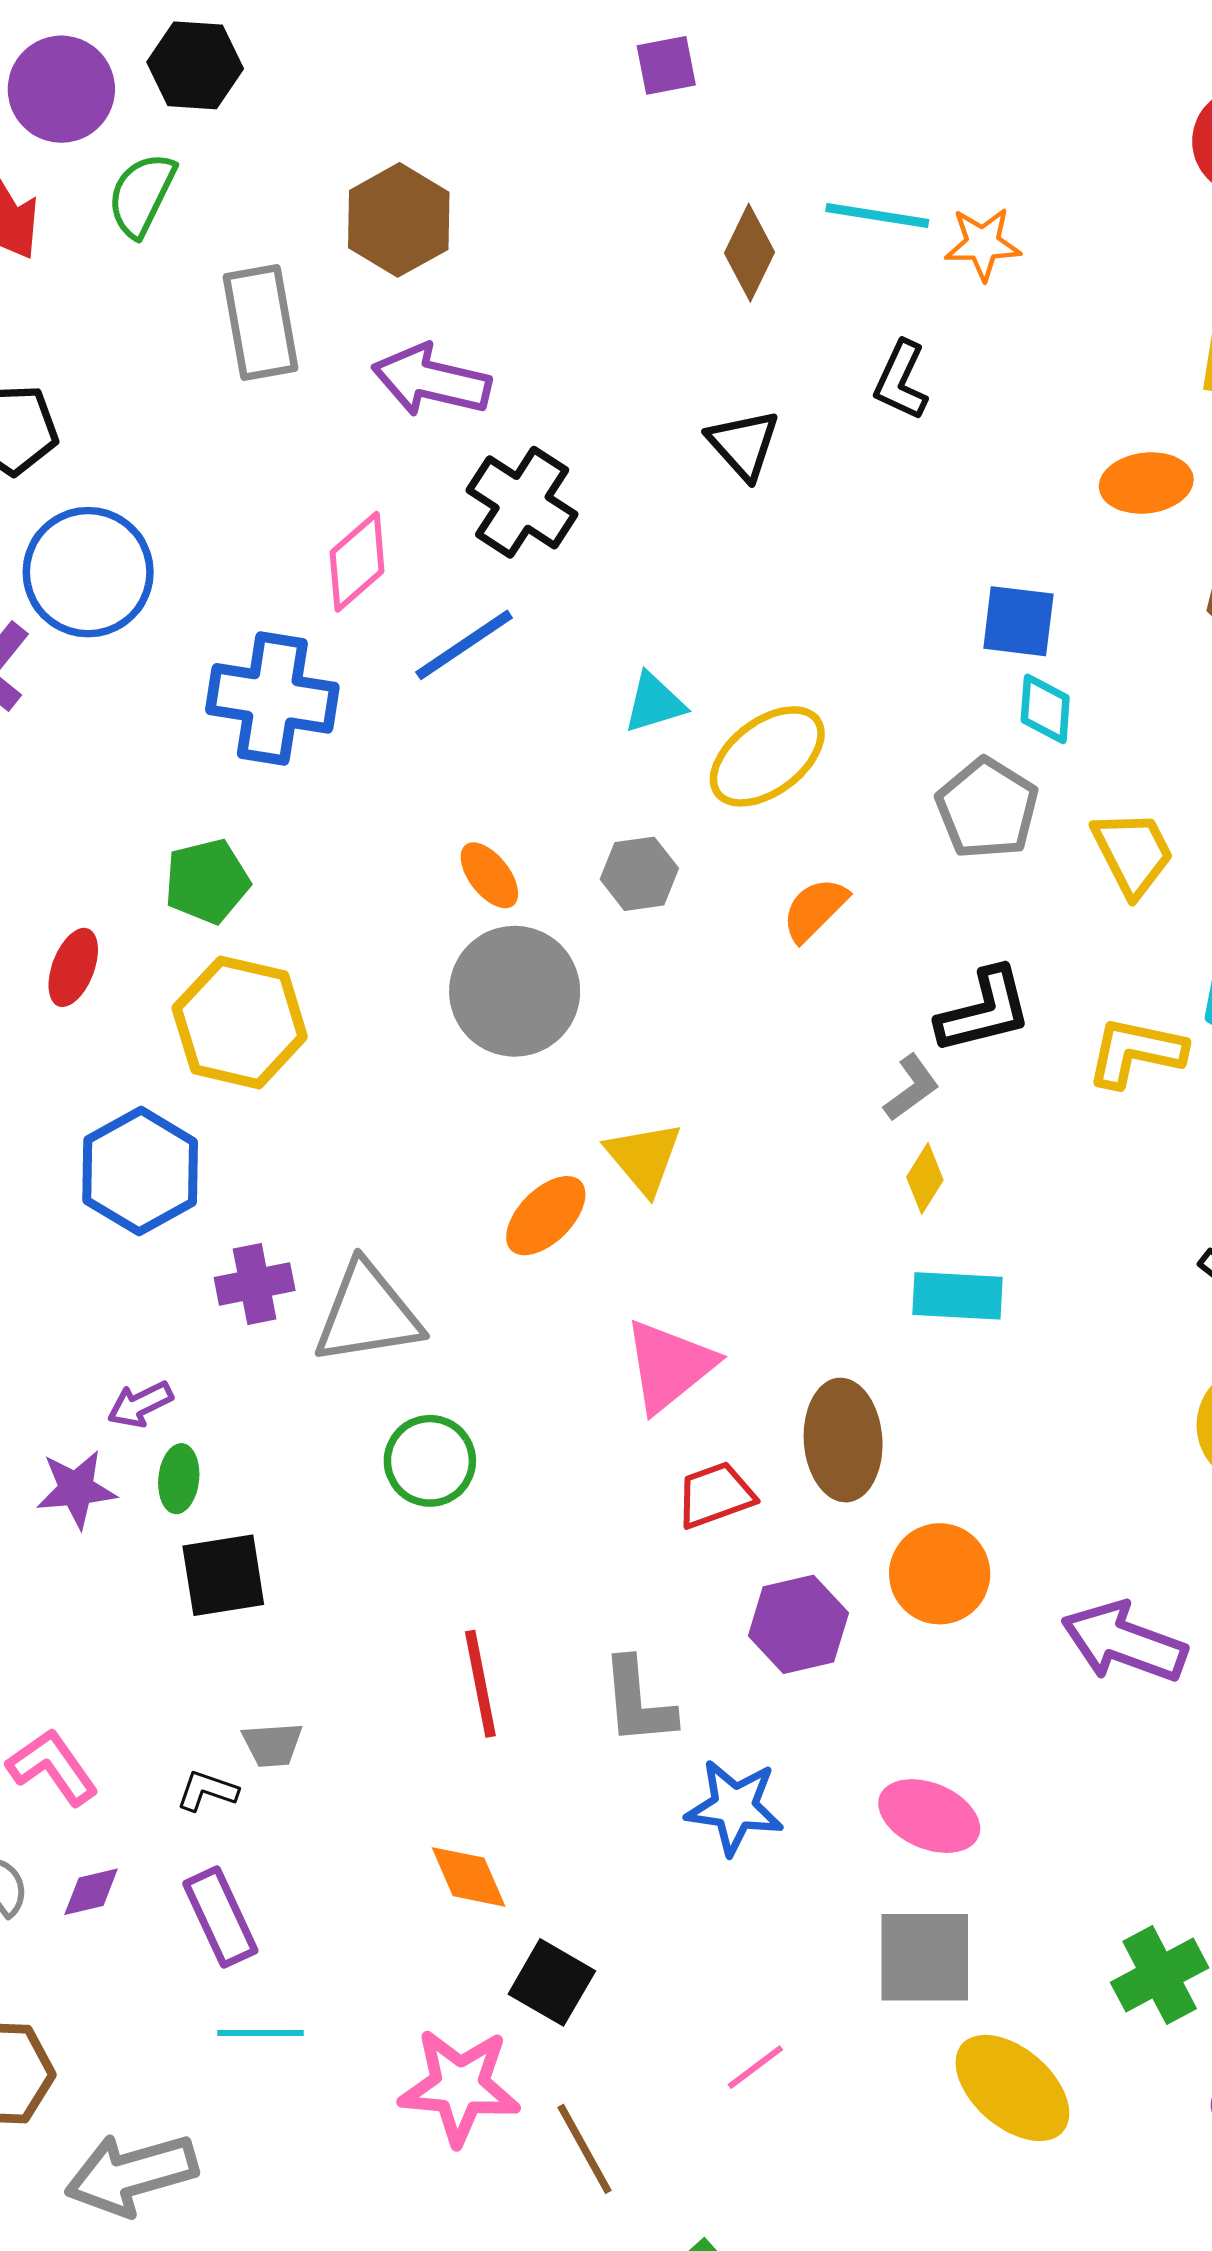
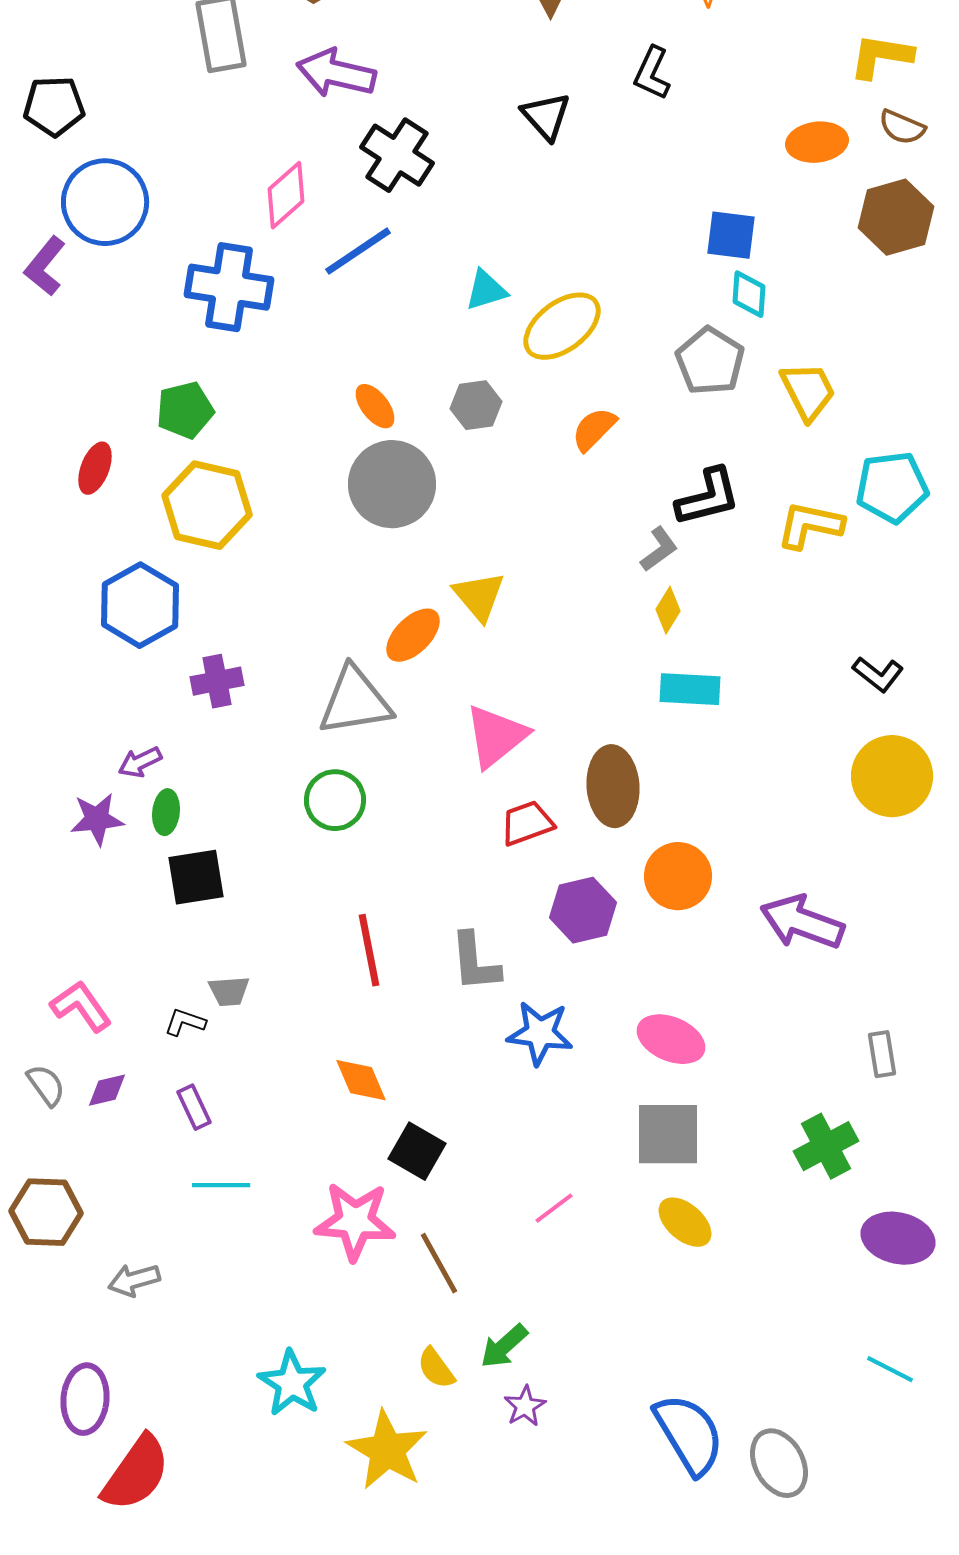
gray triangle: (367, 1314) -> (355, 701), moved
purple rectangle: (220, 1917) -> (194, 1107), size x0.7
yellow ellipse: (1012, 2088) -> (685, 1222), moved, size x0.7
gray arrow: (131, 2174) -> (134, 1280), size x0.6

